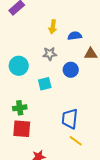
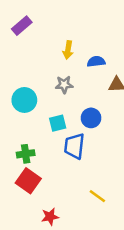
blue circle: (71, 70) -> (91, 118), moved
blue trapezoid: (70, 119) -> (74, 146), moved
red square: (22, 129) -> (28, 181), turned 30

